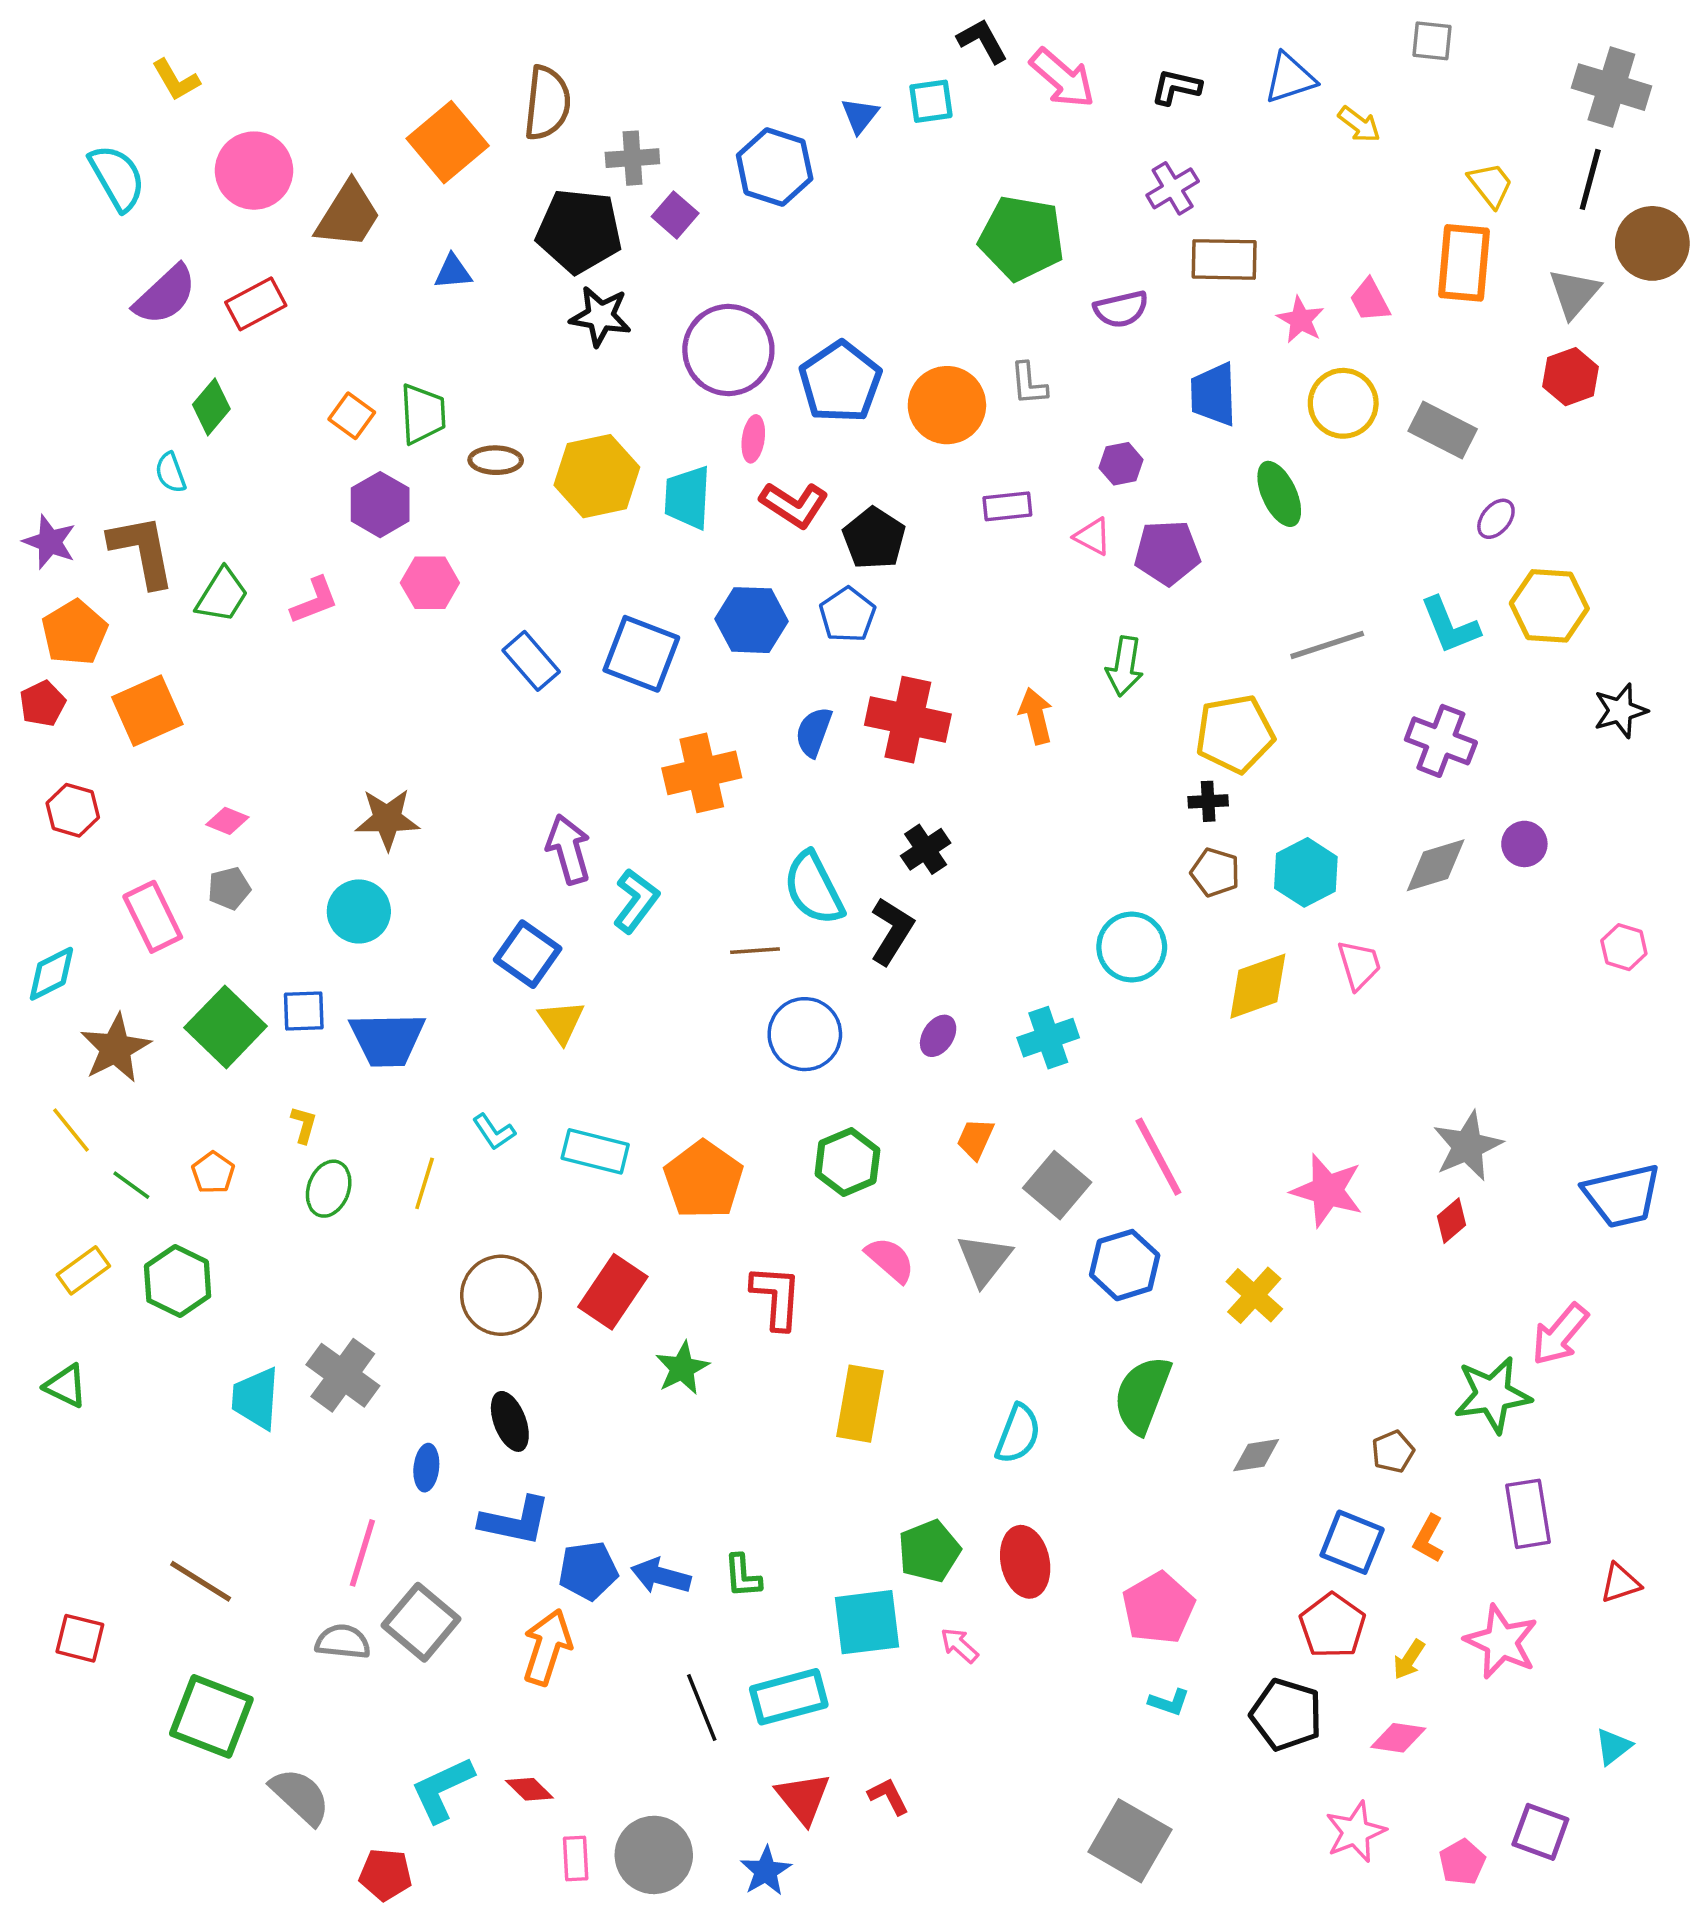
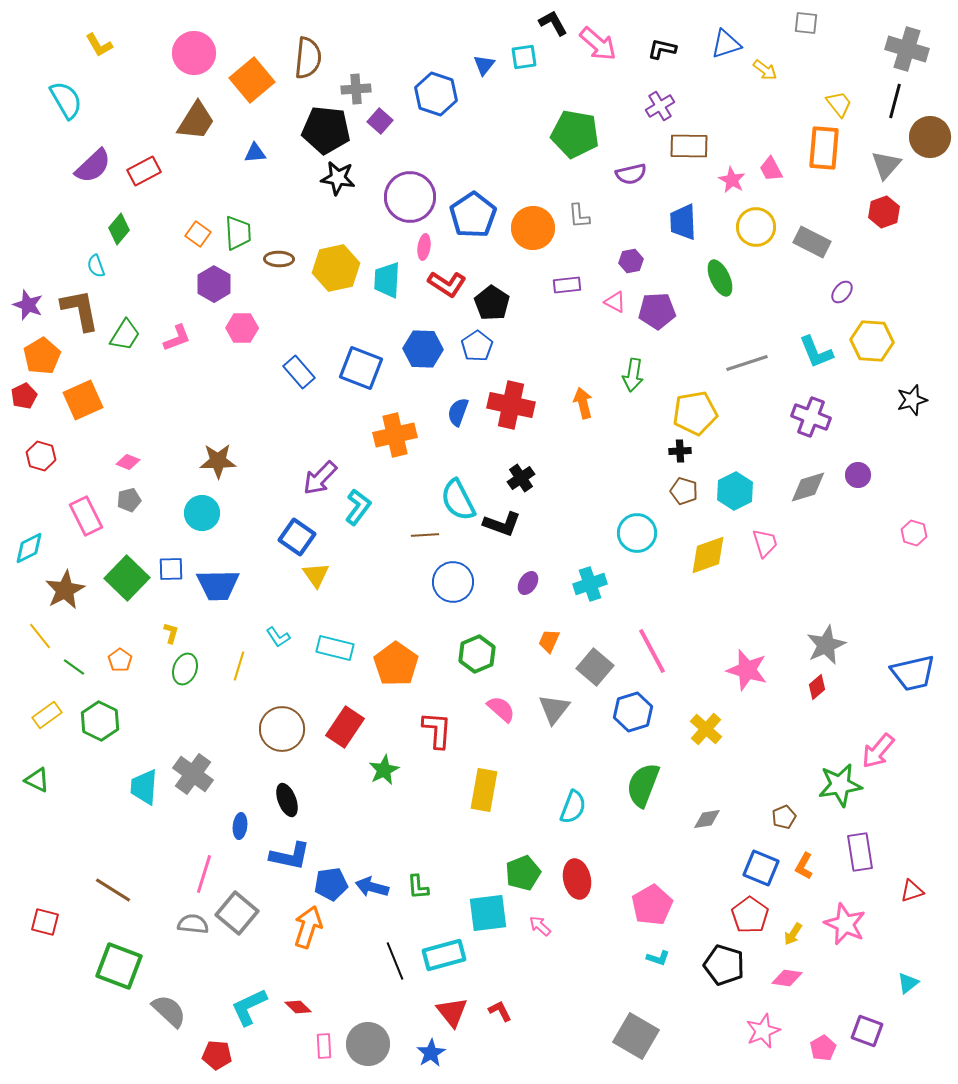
pink circle: (254, 171) -> (194, 53), moved
purple arrow: (568, 849) -> (320, 478), turned -120
black L-shape: (892, 931) -> (502, 524), turned 78

